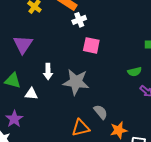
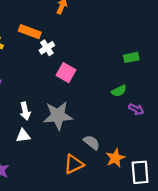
pink square: (91, 45) -> (66, 73), turned 30
white triangle: (31, 94) -> (23, 136), moved

